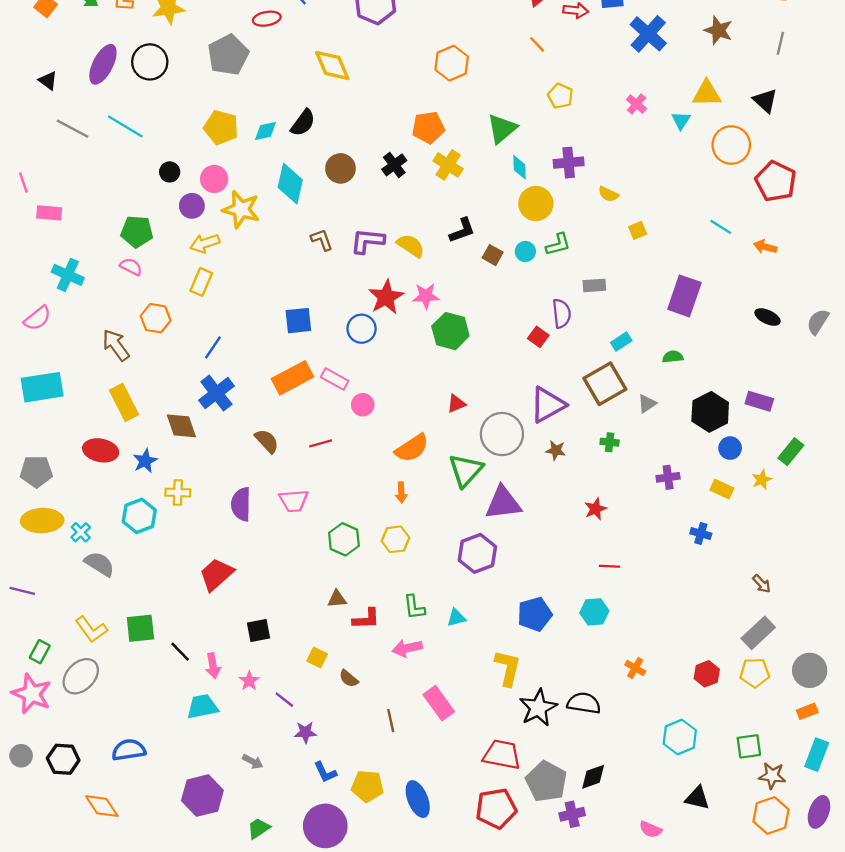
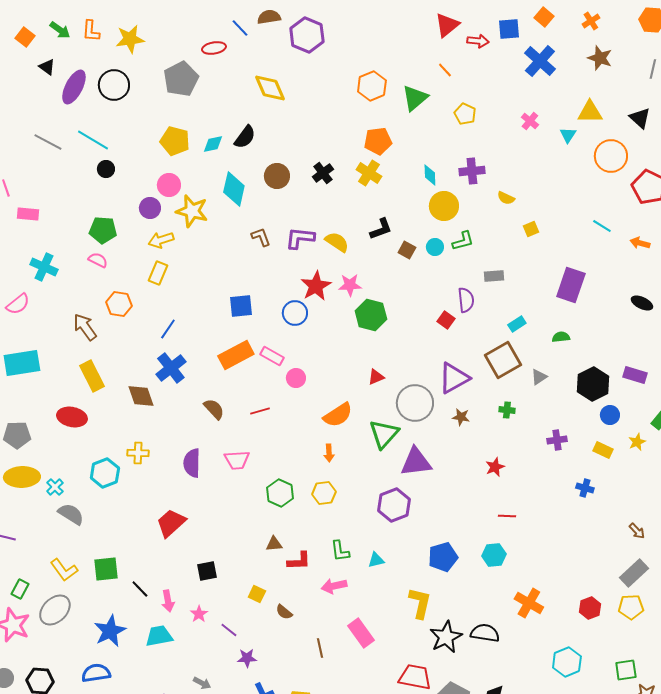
black triangle: (48, 81) -> (47, 67), moved
orange pentagon: (428, 127) -> (378, 141), moved
green triangle: (502, 129) -> (415, 98), moved
black circle: (170, 172) -> (106, 169), moved
blue star: (145, 461) -> (110, 631), moved, size x1.5
orange cross: (635, 668) -> (529, 603), size x1.6

